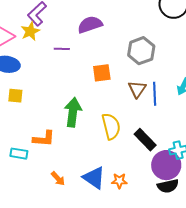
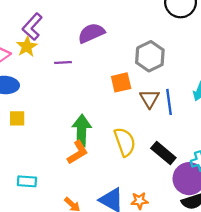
orange square: (102, 73) -> (121, 82), moved
orange L-shape: (44, 139) -> (78, 152), moved, turned -30

